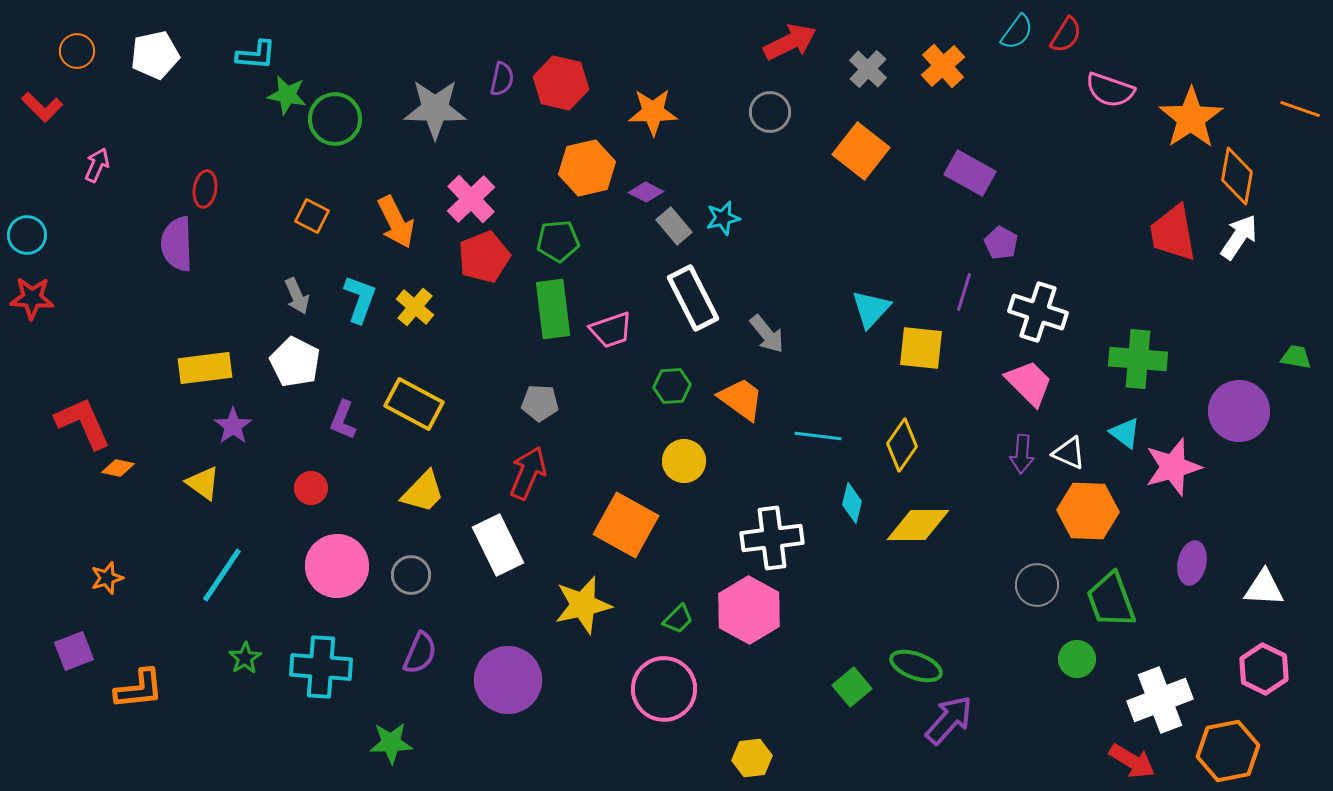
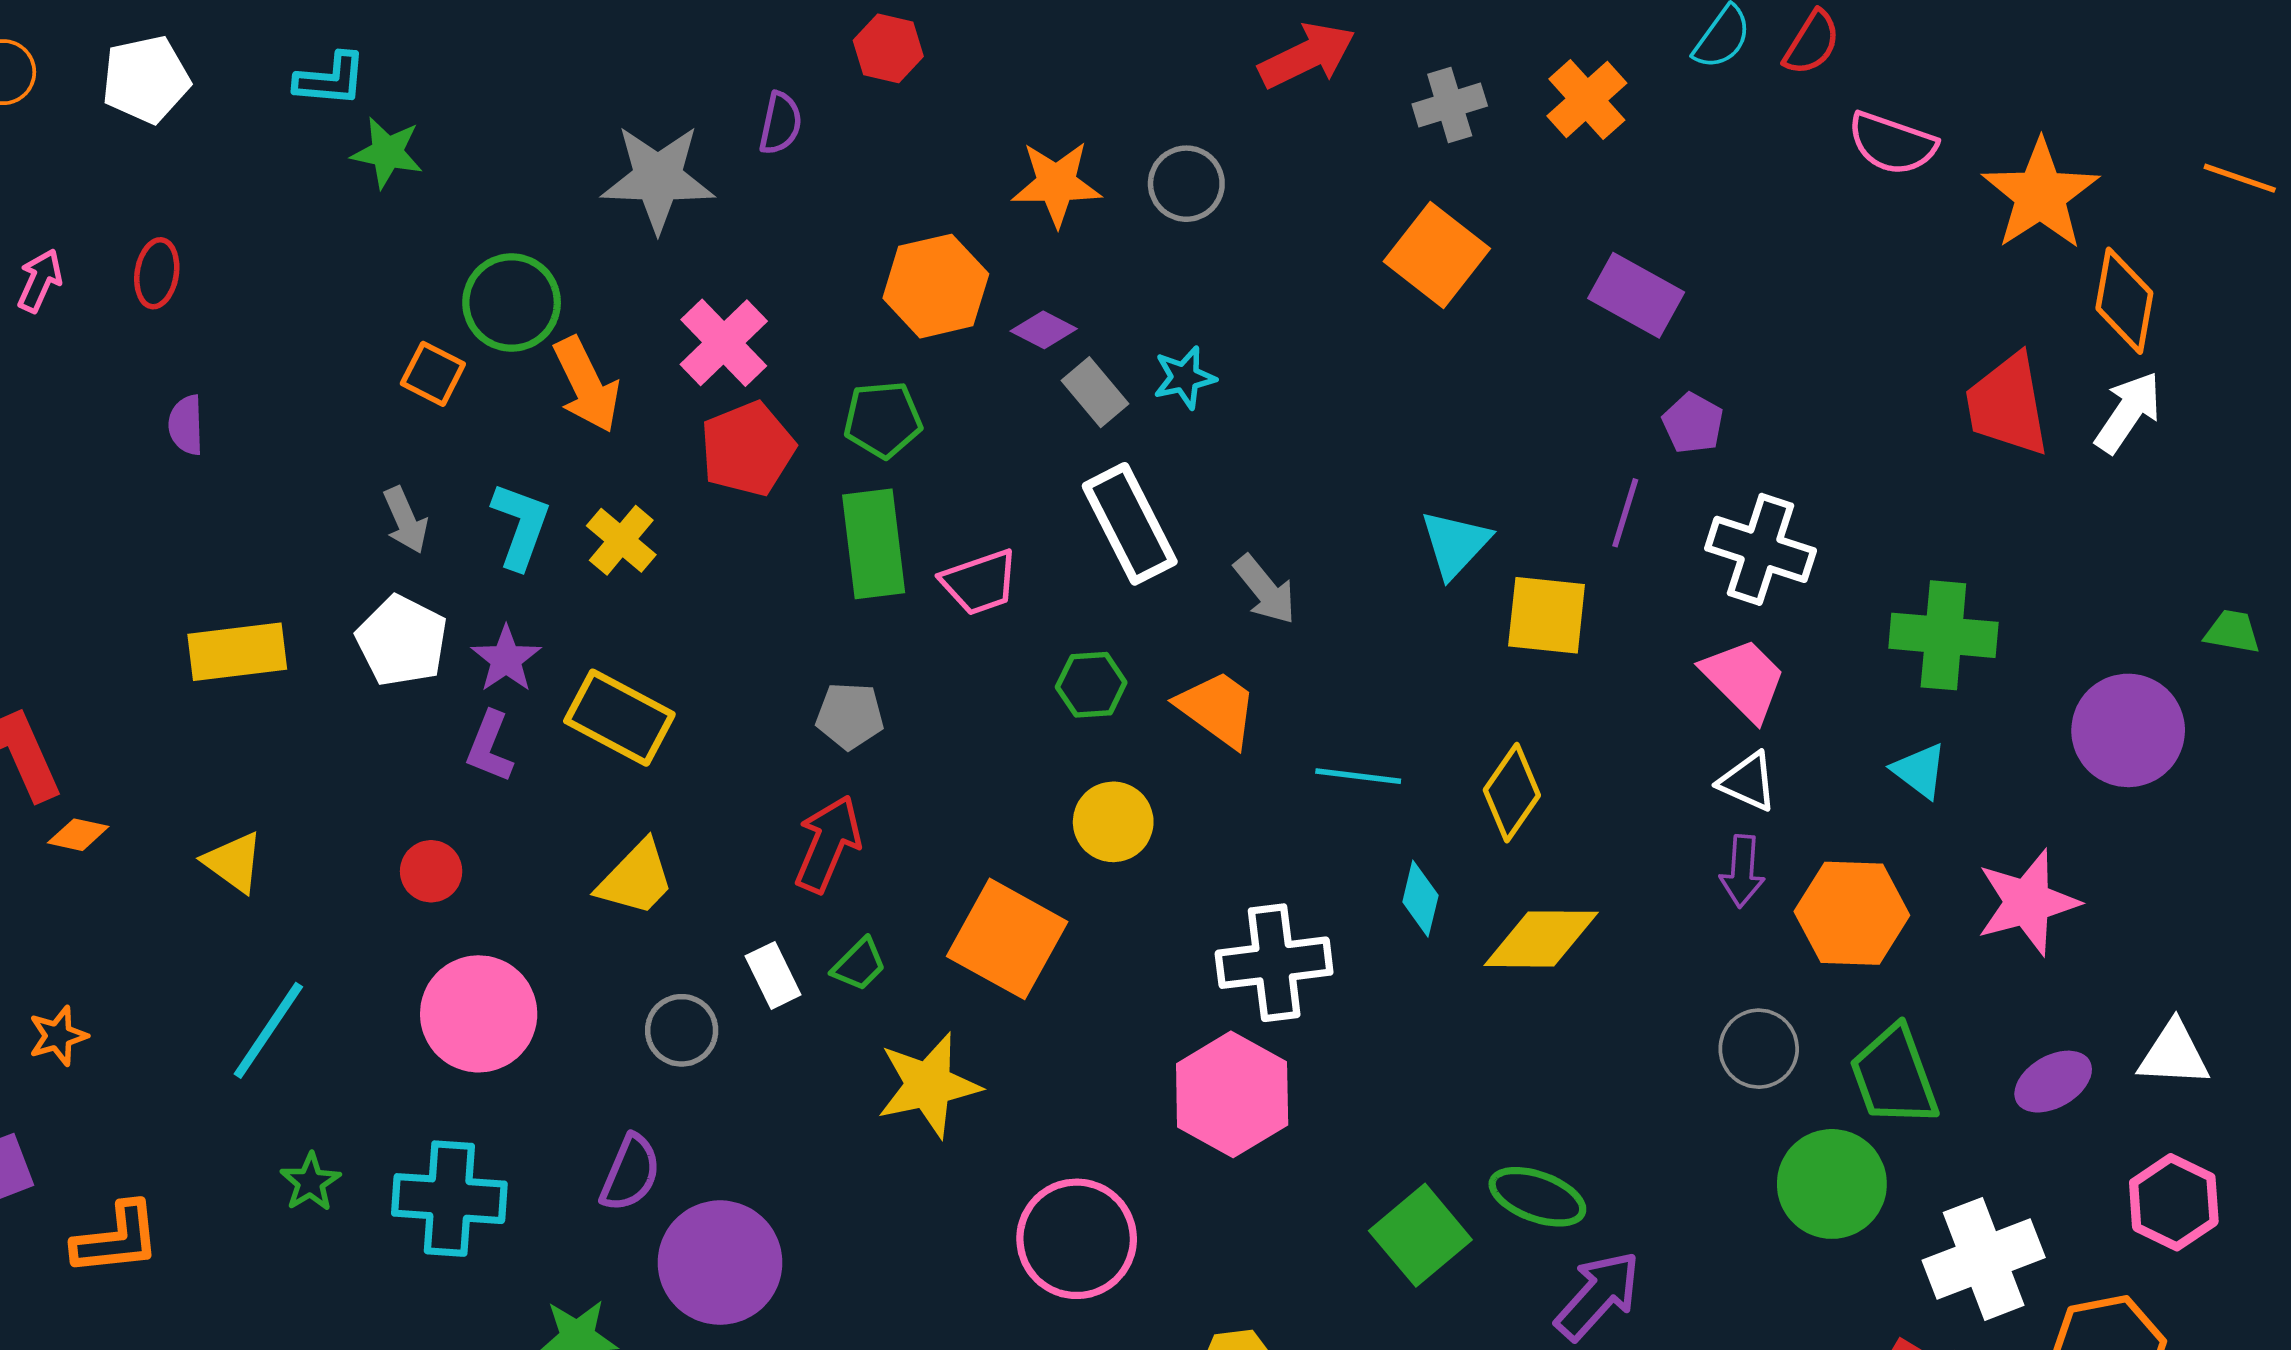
gray cross: (868, 69) -> (1450, 105), turned 30
red hexagon: (561, 83) -> (888, 48), moved, size x0.7
gray circle: (770, 112) -> (1186, 184), moved
green circle: (335, 119) -> (512, 303), moved
red ellipse: (205, 189) -> (157, 273), moved
purple semicircle: (177, 244) -> (186, 425), size x0.6
purple star: (233, 426) -> (506, 659), moved
white triangle: (1069, 453) -> (1748, 782), moved
purple arrow: (1022, 454) -> (1742, 871), moved
pink star: (1173, 467) -> (2028, 902), moved
white rectangle: (498, 545) -> (773, 975), size x0.6
purple ellipse: (1192, 563) -> (2053, 1082), moved, turned 48
gray circle: (411, 575) -> (682, 1030), moved
green trapezoid: (678, 619) -> (859, 965), moved
green circle: (1077, 659) -> (1832, 1184), size x1.6
purple circle: (508, 680) -> (720, 1263), moved
green square: (852, 687) -> (1420, 1235), size x1.4

